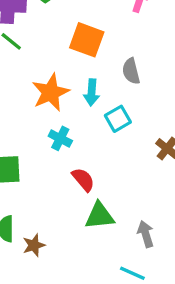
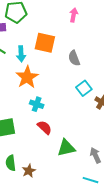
cyan arrow: (92, 92) -> (21, 54), moved
cyan square: (118, 119) -> (84, 88), moved
red semicircle: (83, 180) -> (45, 127), moved

